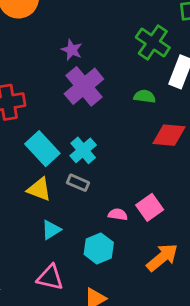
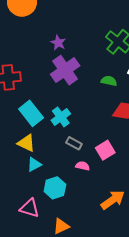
gray rectangle: (78, 183) -> (74, 143), moved
pink square: (150, 207) -> (105, 150), moved
cyan triangle: (51, 230) -> (34, 164), moved
cyan hexagon: (99, 248) -> (55, 188), moved

